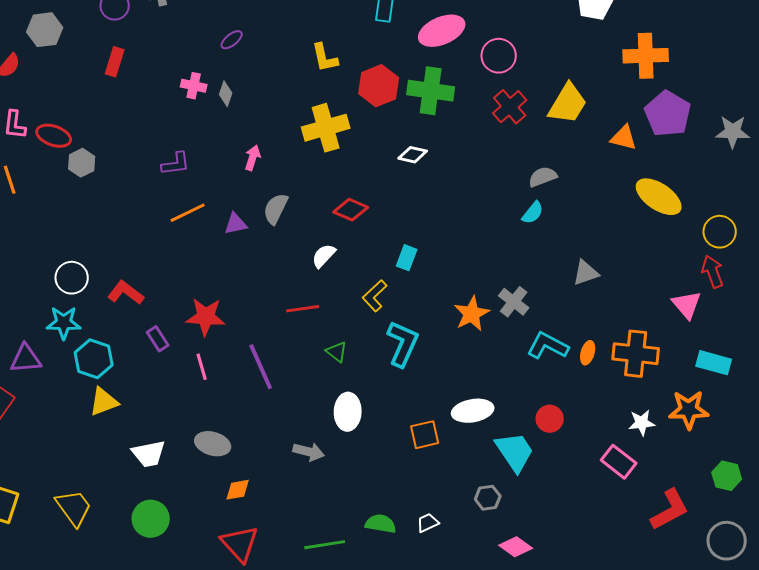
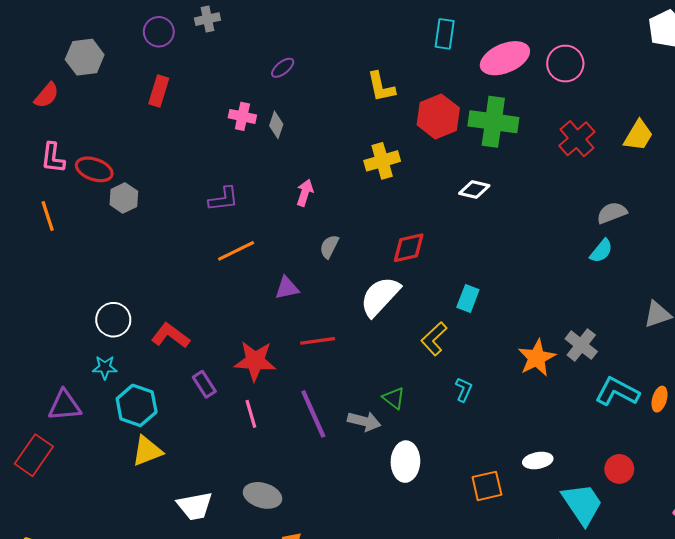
pink circle: (499, 56) -> (565, 64), moved
yellow trapezoid: (568, 104) -> (638, 136), size x0.7
yellow cross: (326, 128) -> (382, 161), size x0.7
gray semicircle: (276, 209) -> (329, 247), size x0.7
red diamond: (351, 210) -> (409, 248), turned -36
purple triangle: (236, 224) -> (287, 288), moved
white semicircle: (324, 256) -> (380, 296), size x1.6
red line: (303, 309) -> (318, 341), moved
cyan star: (64, 323) -> (105, 367), size x0.7
cyan L-shape: (403, 344) -> (464, 390), size x0.5
white ellipse: (473, 411) -> (538, 460), size x0.7
gray arrow: (309, 452) -> (364, 421), moved

